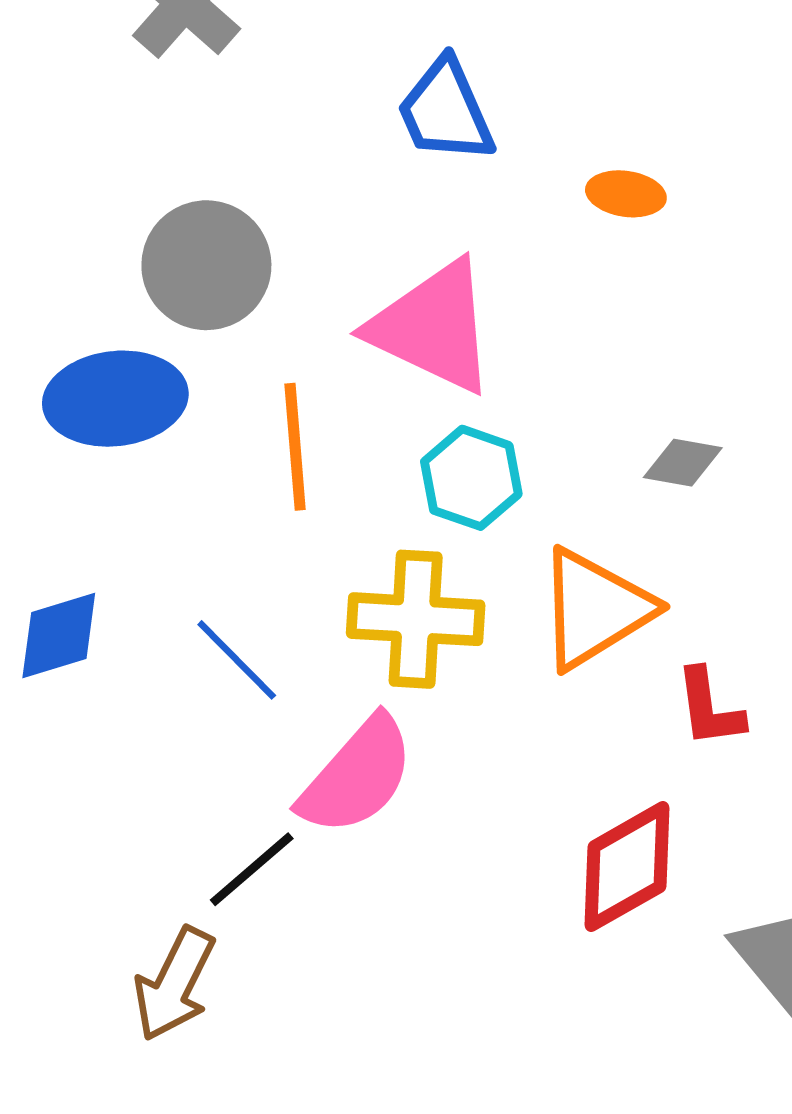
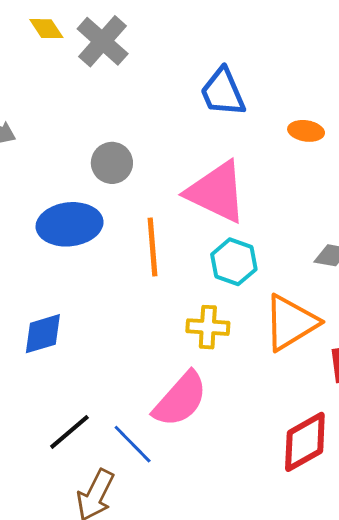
gray circle: (206, 265) -> (112, 163), size x0.7
yellow cross: (416, 619) -> (208, 327), size x0.7
blue line: (237, 660) -> (133, 444), moved
black line: (252, 869) -> (69, 432), moved

